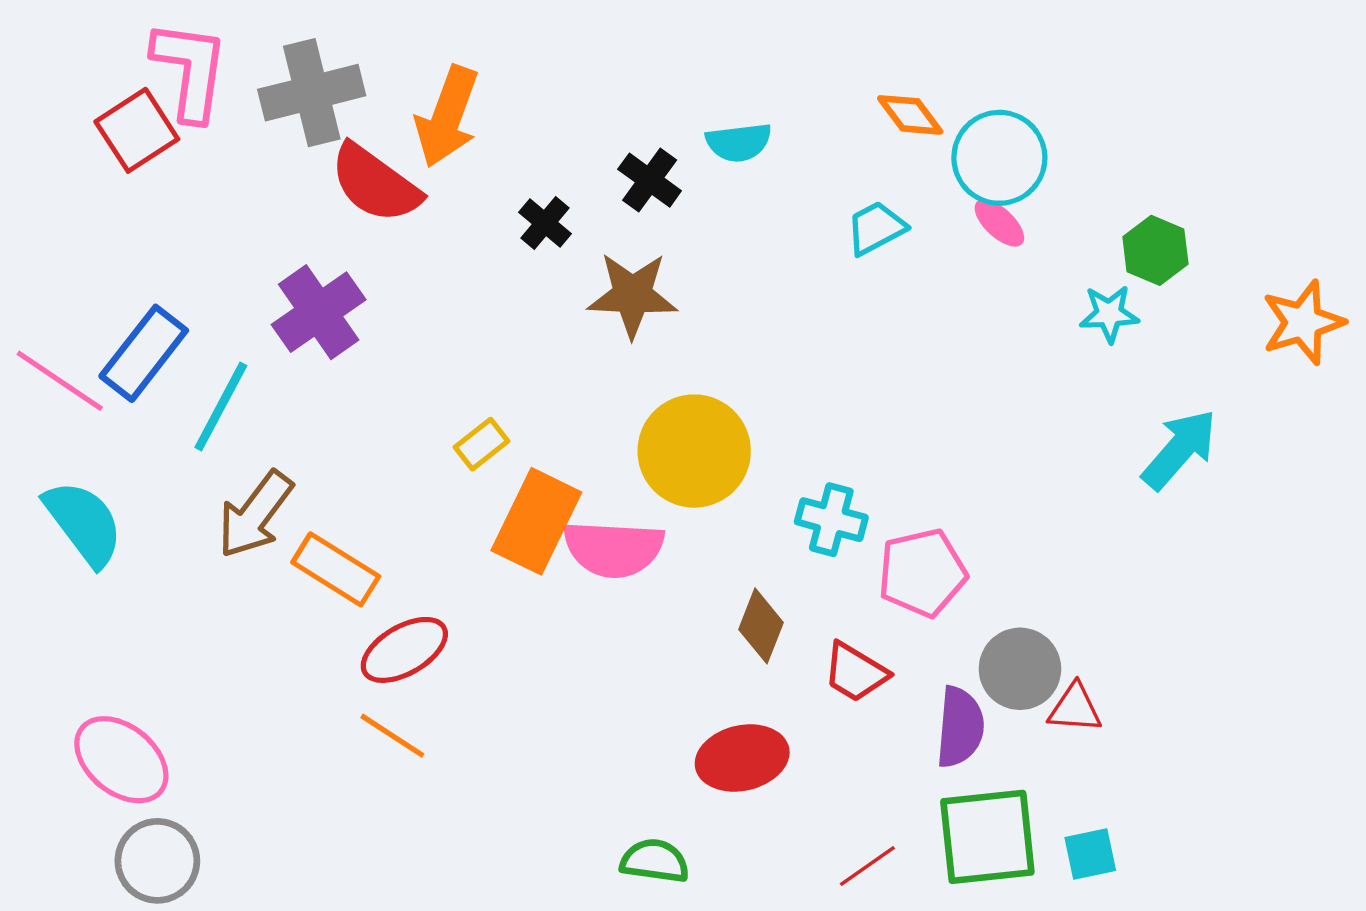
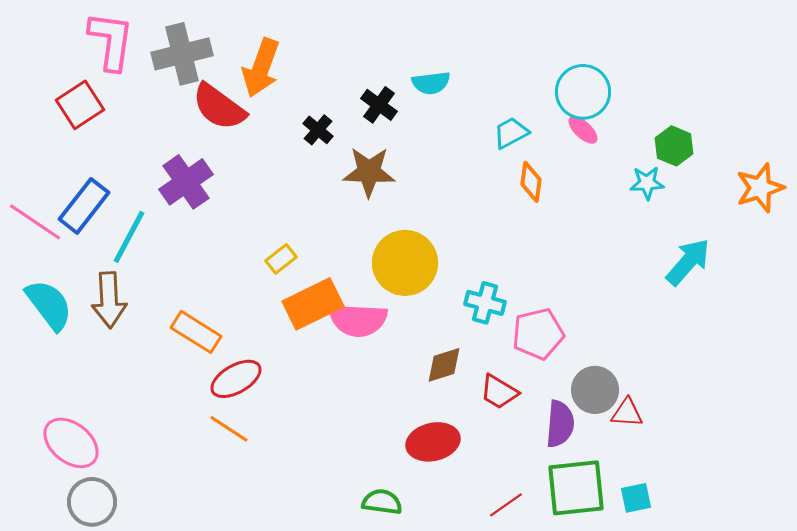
orange diamond: (910, 115) -> (531, 182), moved, turned 45
red square: (137, 130) -> (80, 105), moved
brown arrow: (255, 514) -> (109, 300), moved, turned -40
orange rectangle: (536, 521) -> (313, 304), turned 38
brown diamond: (761, 626) -> (444, 365), turned 51

